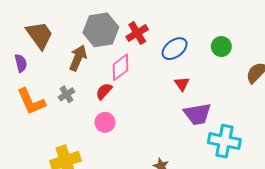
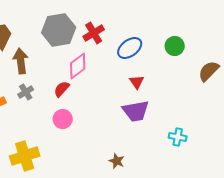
brown arrow: (78, 58) -> (21, 61), moved, turned -30
purple trapezoid: (197, 114) -> (136, 111), moved
cyan cross: (224, 141) -> (178, 137), size x0.6

